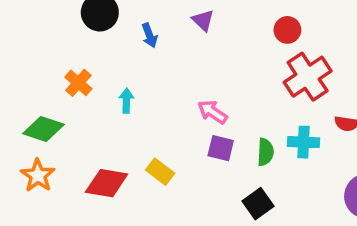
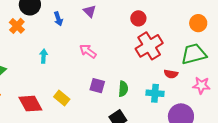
orange cross: (78, 83) -> (17, 26), moved
pink arrow: (212, 112) -> (88, 51), moved
cyan cross: (303, 142) -> (155, 93), moved
red diamond: (107, 183) -> (30, 104), turned 50

